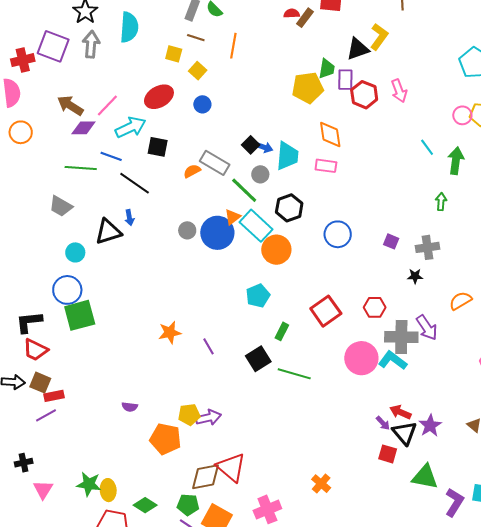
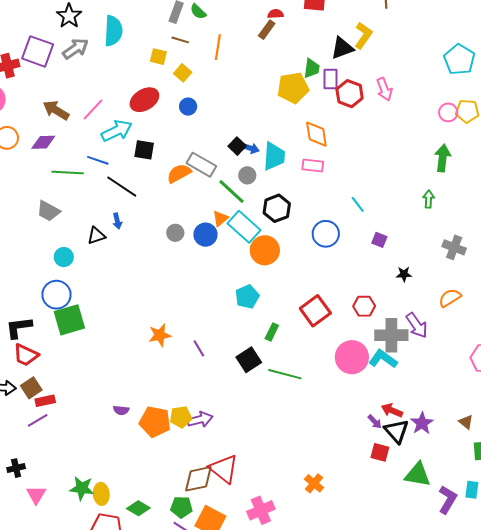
brown rectangle: (305, 18) -> (267, 30), moved
gray arrow: (91, 44) -> (76, 49), turned 52
purple diamond: (84, 128) -> (43, 142), moved
cyan line: (427, 147) -> (358, 204), moved
orange semicircle: (192, 171) -> (179, 173), size x1.4
black triangle: (108, 232) -> (96, 236), size x0.7
blue circle: (217, 233) -> (205, 235), size x0.7
gray cross: (428, 247) -> (454, 247), moved, turned 30
brown square: (40, 383) -> (31, 388), turned 35
orange pentagon: (165, 439) -> (155, 422), moved

